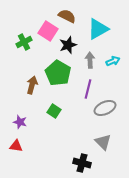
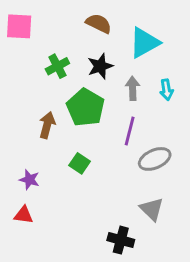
pink square: (48, 31) -> (19, 26), moved, turned -30
green cross: (24, 42) -> (57, 66), moved
cyan arrow: (113, 61) -> (166, 90), turned 104

